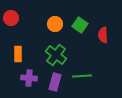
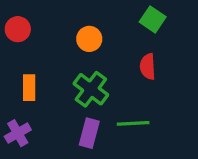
green square: (80, 25) -> (153, 19), moved
red semicircle: (103, 35) -> (148, 67), moved
purple cross: (29, 78) -> (18, 133), moved, turned -35

